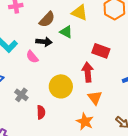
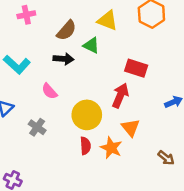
pink semicircle: (32, 57) -> (49, 91), moved
red arrow: (88, 72) -> (120, 96), turned 30
red semicircle: (41, 112) -> (85, 146), moved
orange star: (85, 122) -> (111, 148), moved

